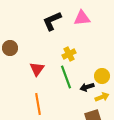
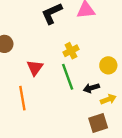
yellow circle: (102, 76) -> (108, 65), moved
orange line: (38, 104) -> (22, 98), moved

